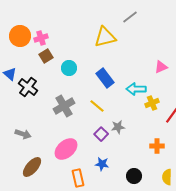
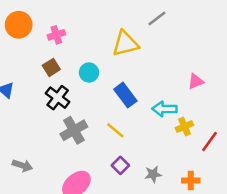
orange circle: (20, 36) -> (19, 25), moved
pink cross: (41, 38) -> (56, 35), moved
cyan circle: (69, 68) -> (89, 72), moved
black cross: (28, 87) -> (58, 98), moved
gray star: (118, 127) -> (153, 174), moved

